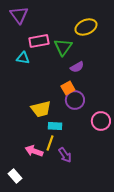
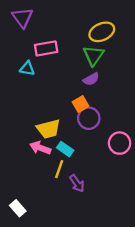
green triangle: (63, 47) -> (94, 56), moved
cyan rectangle: (55, 126) -> (65, 149), turned 32
pink arrow: (34, 151) -> (40, 148), moved

